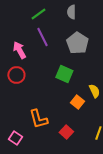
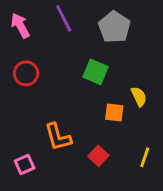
pink arrow: (19, 50) -> (20, 26), moved
orange square: (77, 102) -> (114, 112), turned -32
pink square: (15, 138) -> (25, 165), turned 32

